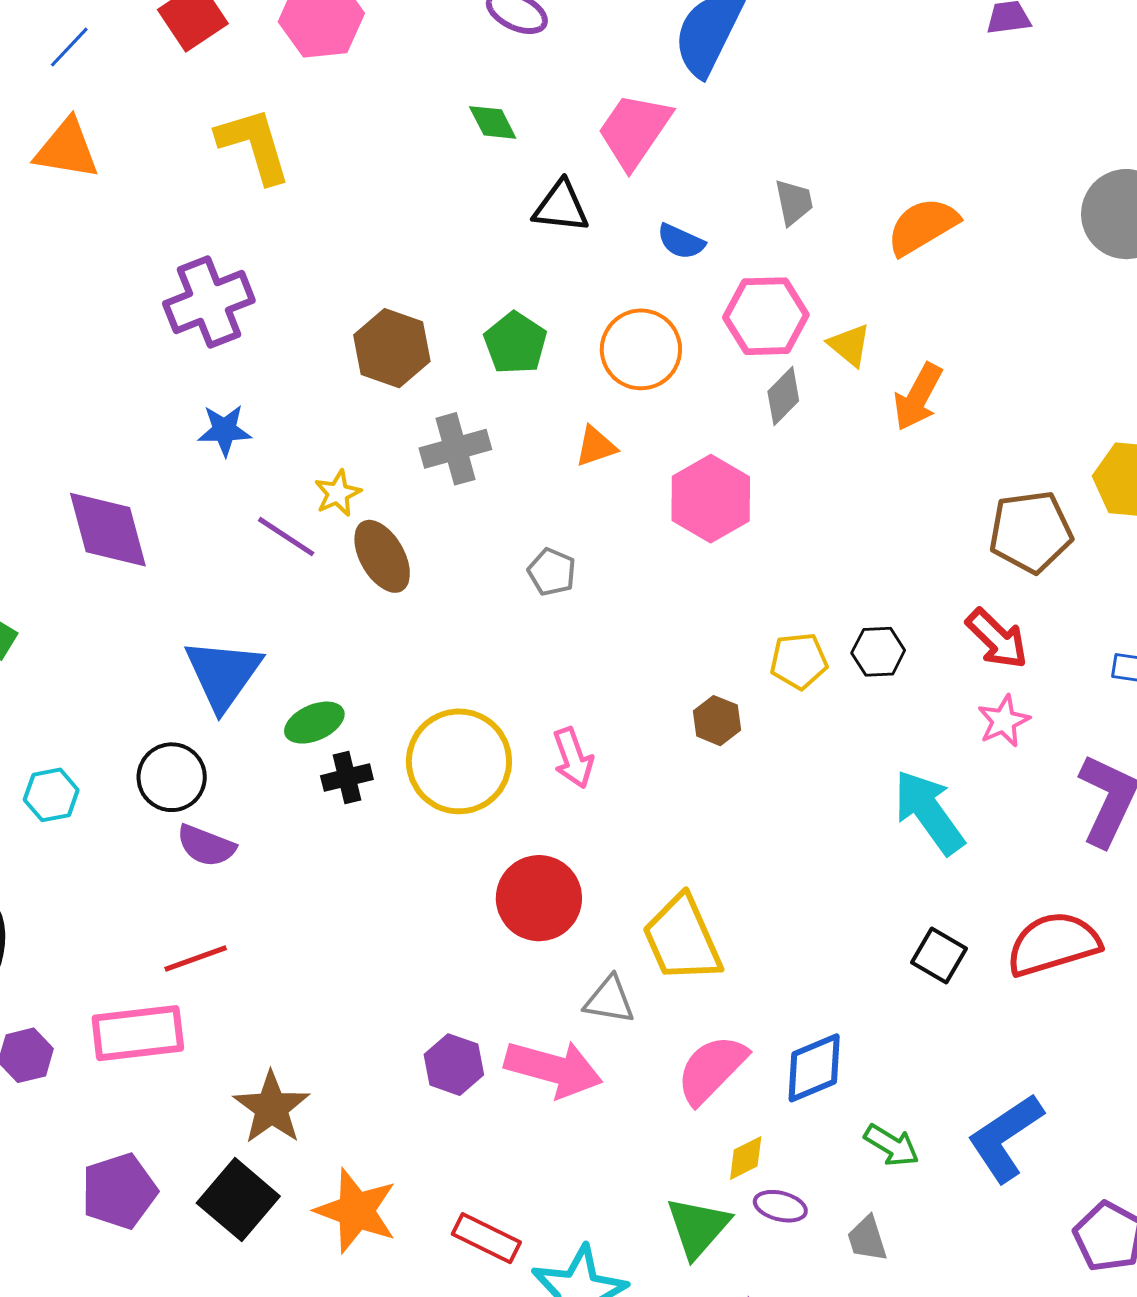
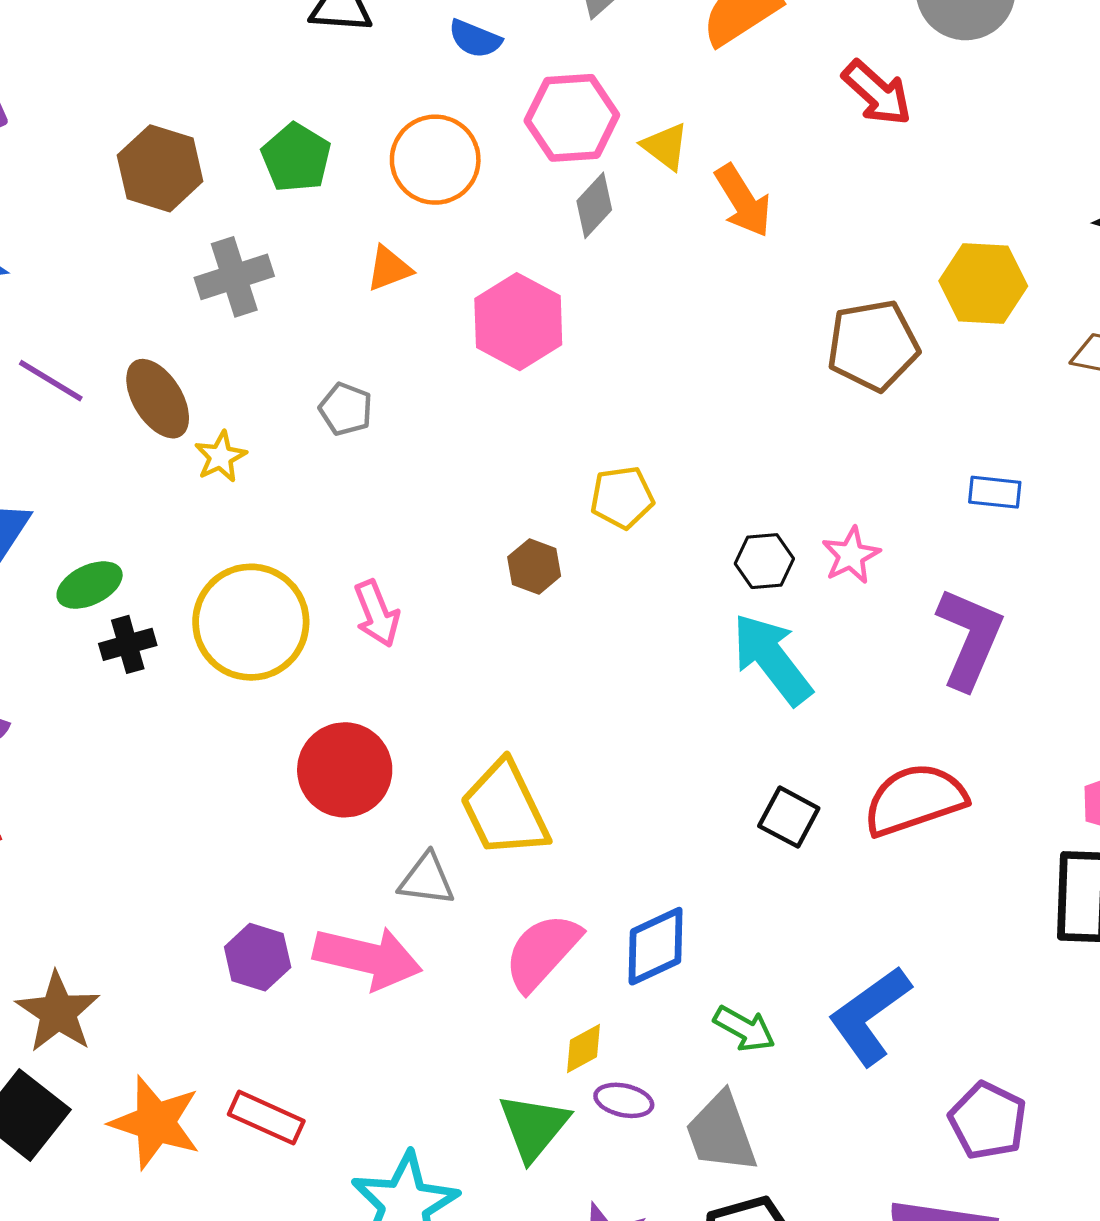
orange arrow: (918, 397) -> (743, 201), turned -58
yellow star: (338, 493) -> (220, 457), moved
red arrow: (997, 639) -> (877, 93), moved
black hexagon: (878, 652) -> (764, 561), moved
red rectangle: (486, 1238) -> (266, 1118), moved
gray trapezoid: (867, 1239) -> (721, 1133), size x1.6

